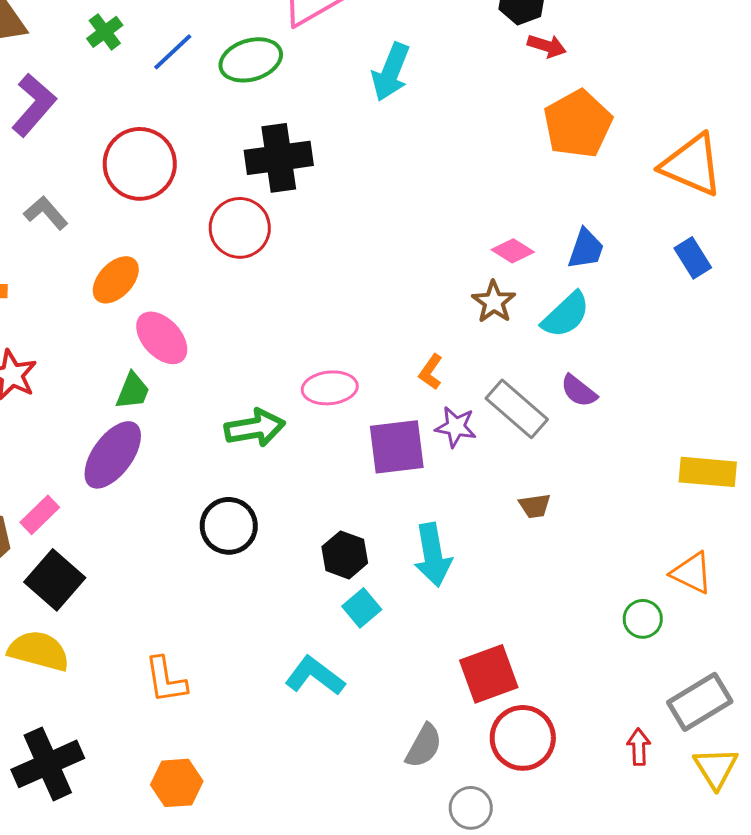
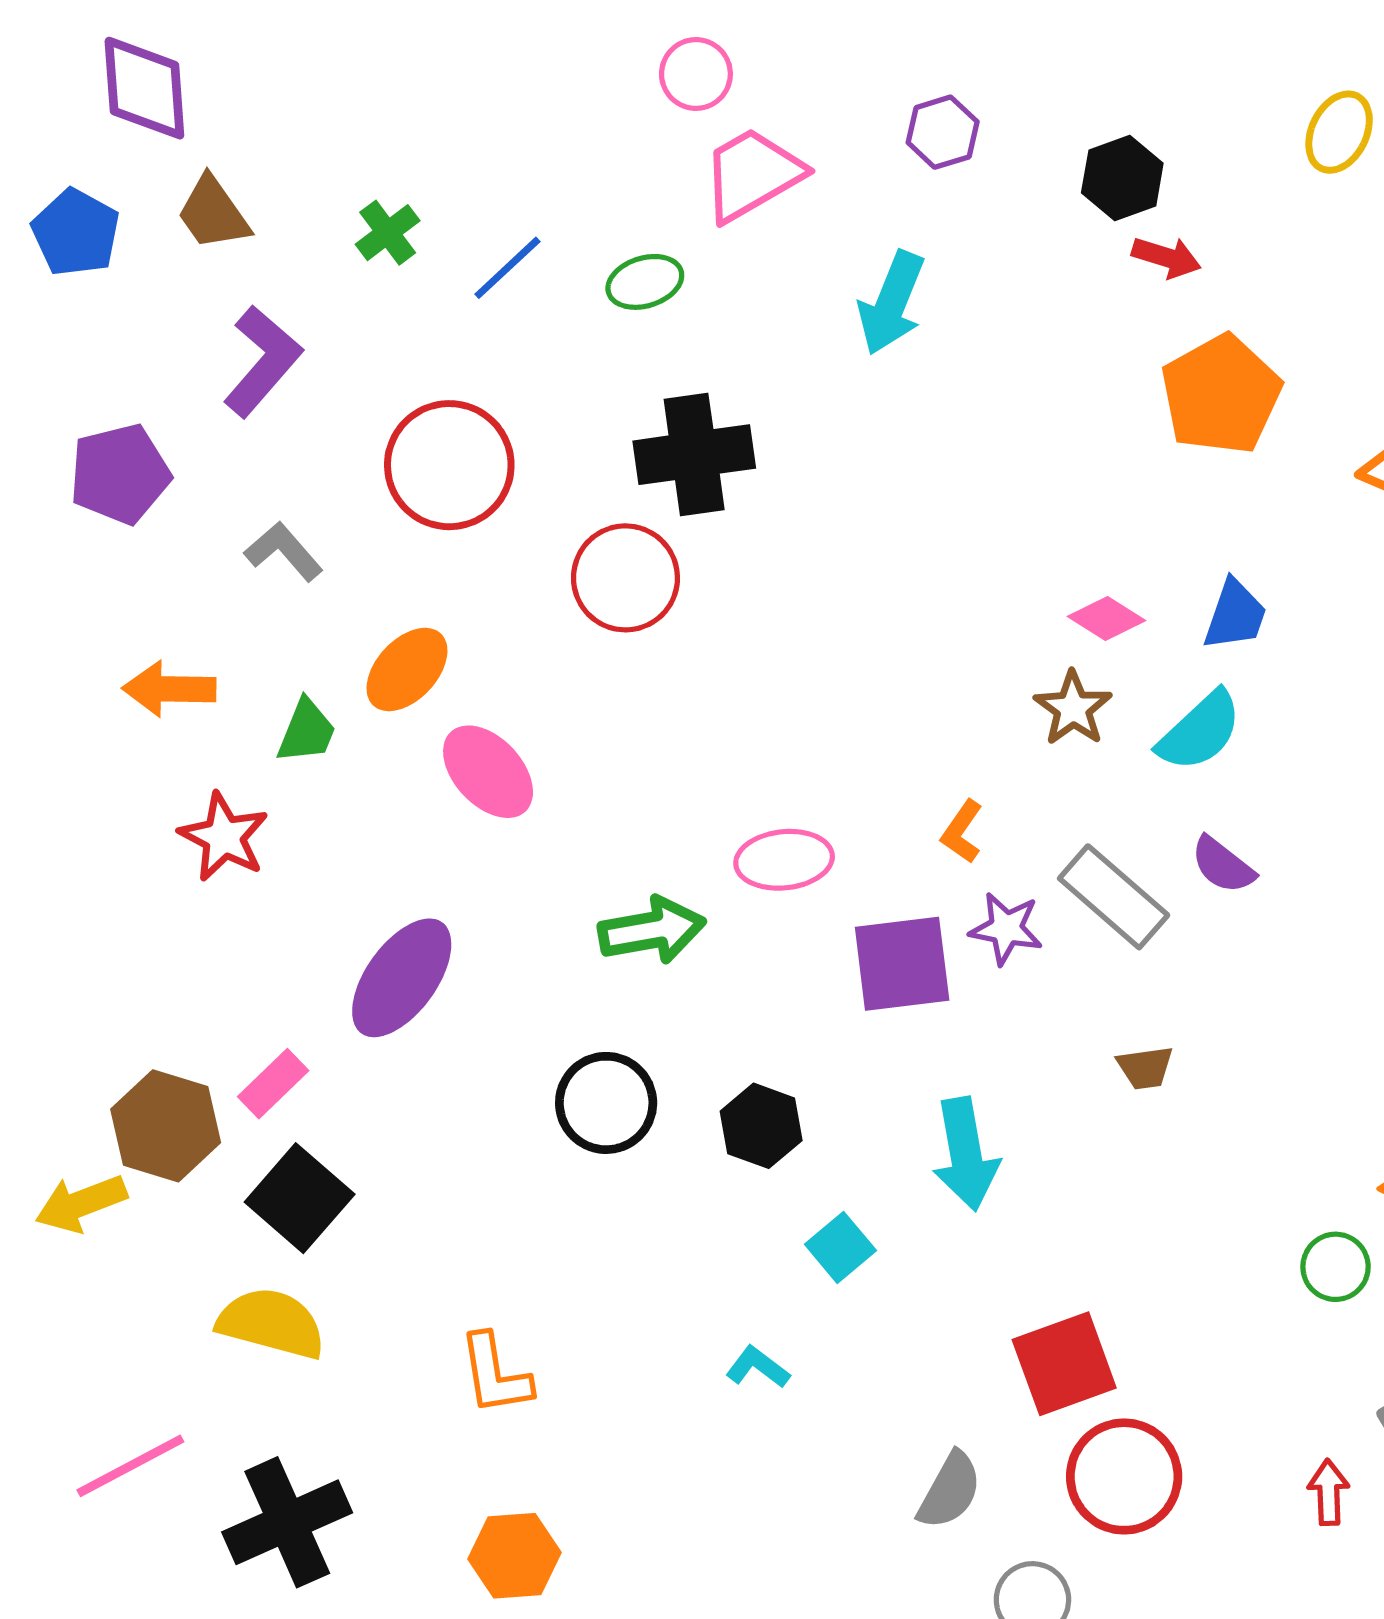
green ellipse: (251, 60) -> (645, 282), size x0.7
green trapezoid: (133, 391) -> (307, 731), moved
black hexagon: (345, 555) -> (761, 1126), moved
cyan L-shape: (315, 676) -> (758, 1367), size x0.6

